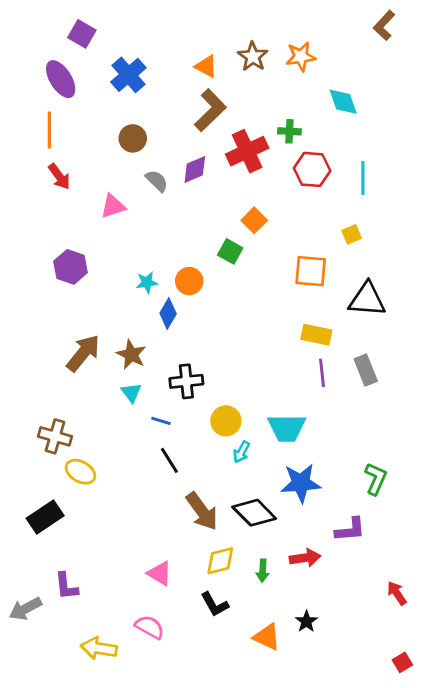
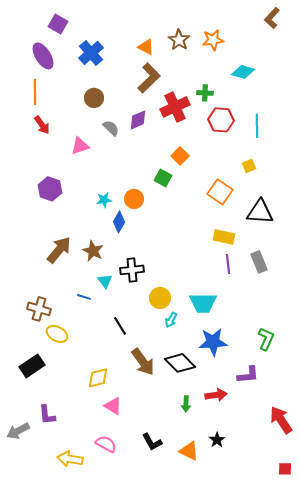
cyan diamond: (343, 102) -> (243, 72), turned -55
orange square: (311, 271) -> (220, 192), turned 30
cyan triangle: (131, 393) -> (105, 281), moved
blue line: (161, 421) -> (84, 297), moved
yellow diamond: (220, 561) -> (98, 378), moved
red arrow: (397, 593) -> (281, 420), size x1.6
black L-shape: (215, 604) -> (152, 442), moved
red square: (402, 662) -> (285, 469), turned 32

